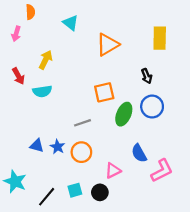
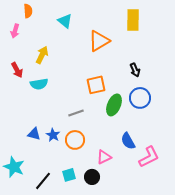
yellow rectangle: (160, 38) -> (133, 20), moved

